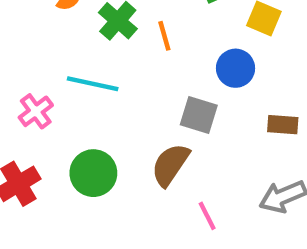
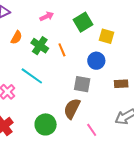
cyan line: (93, 84) -> (32, 76), turned 30
green circle: (93, 173) -> (46, 124), moved

